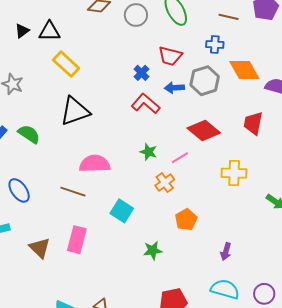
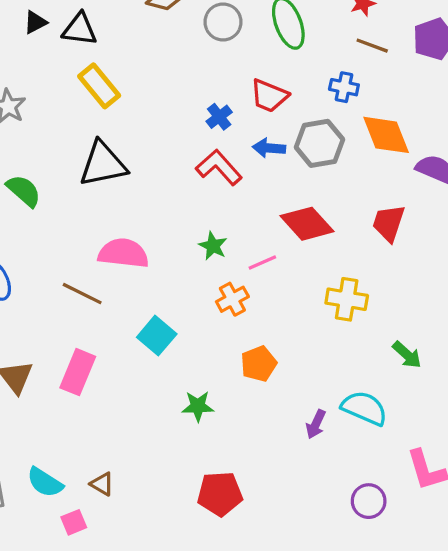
cyan semicircle: (225, 289) -> (364, 408), moved

